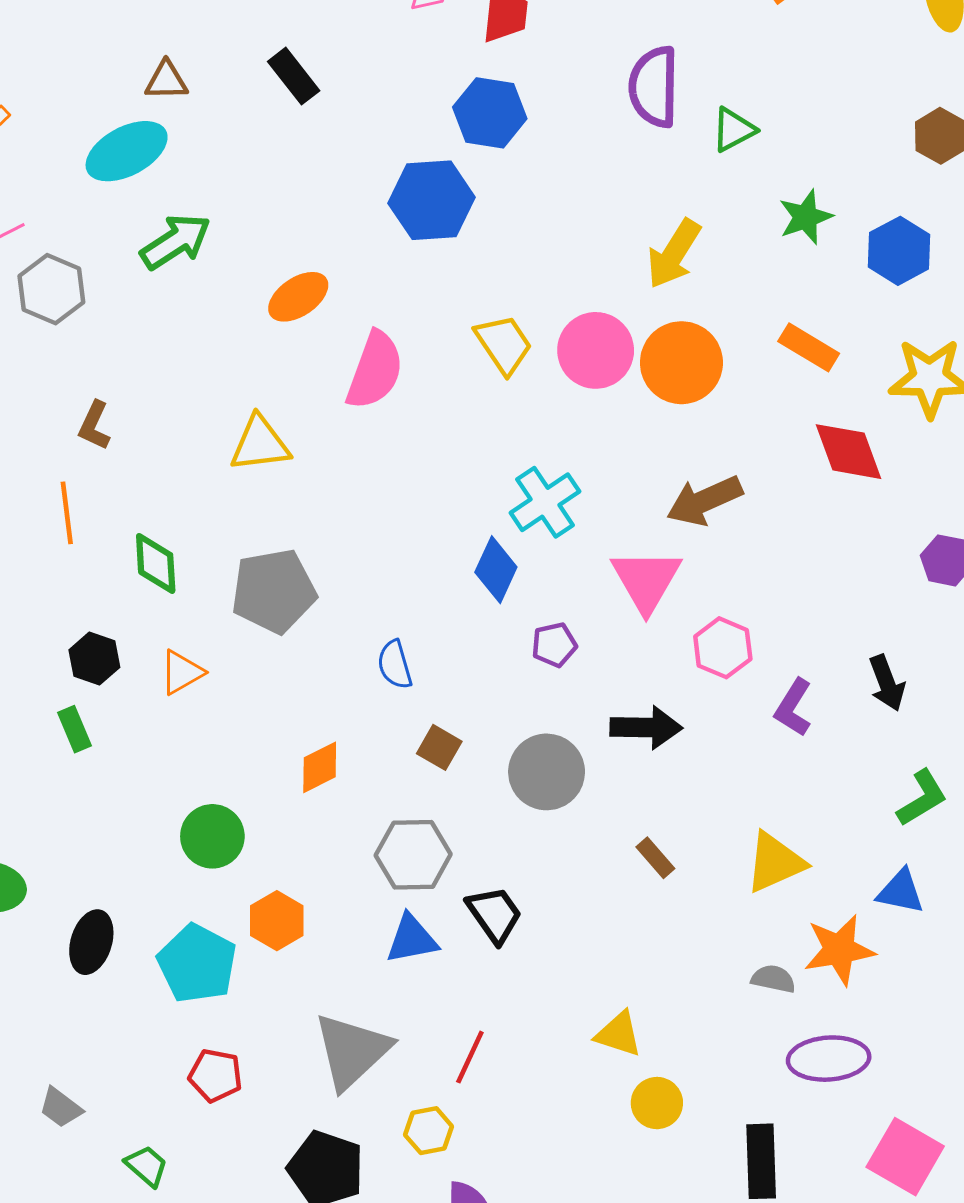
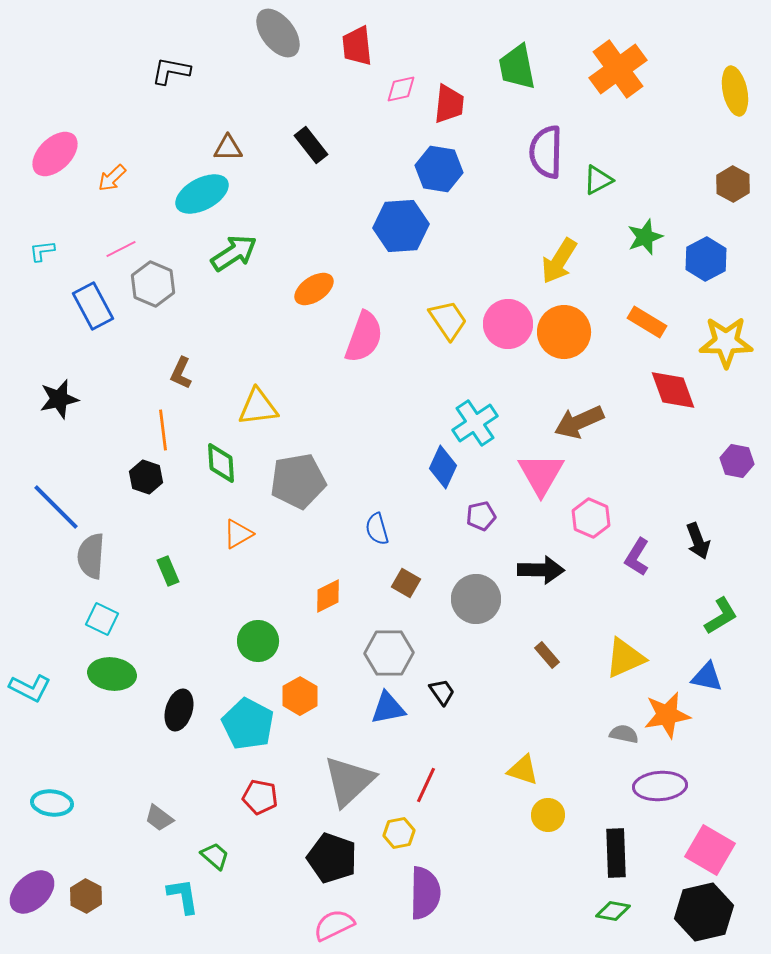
yellow triangle: (260, 444) -> (258, 407), moved
black hexagon: (94, 659) -> (146, 477), moved
black trapezoid: (494, 914) -> (442, 692), size x0.7

